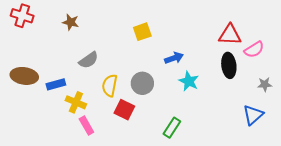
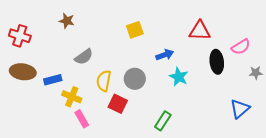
red cross: (22, 16) -> (20, 36), moved
red triangle: (230, 35) -> (200, 31), moved
gray star: (265, 84) -> (256, 73), moved

